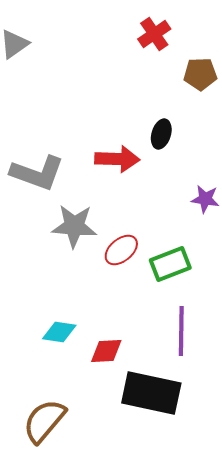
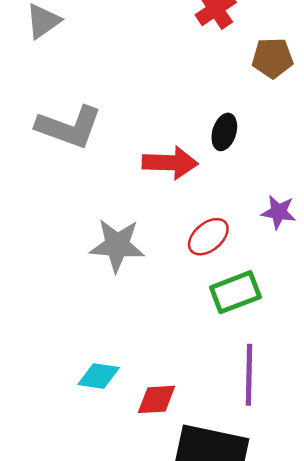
gray L-shape: (37, 173) -> (69, 127), moved
red ellipse: (121, 250) -> (208, 237), moved

